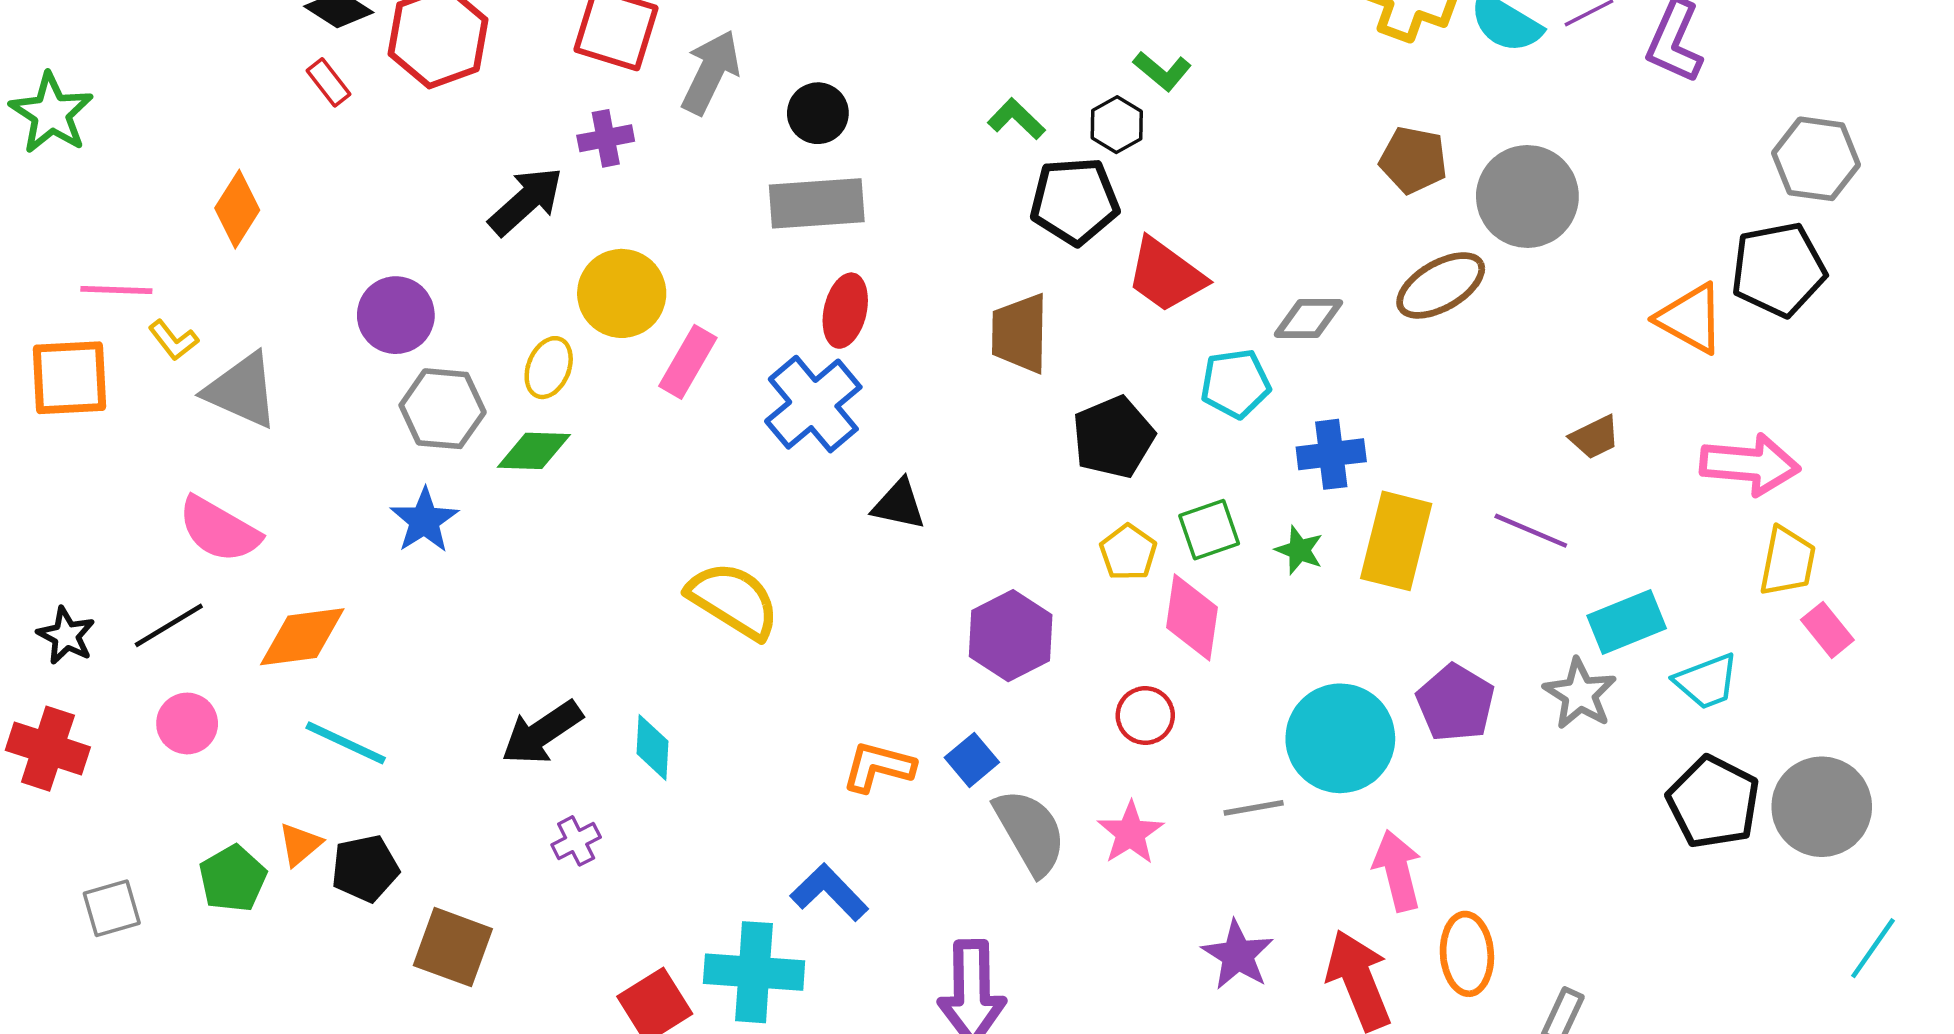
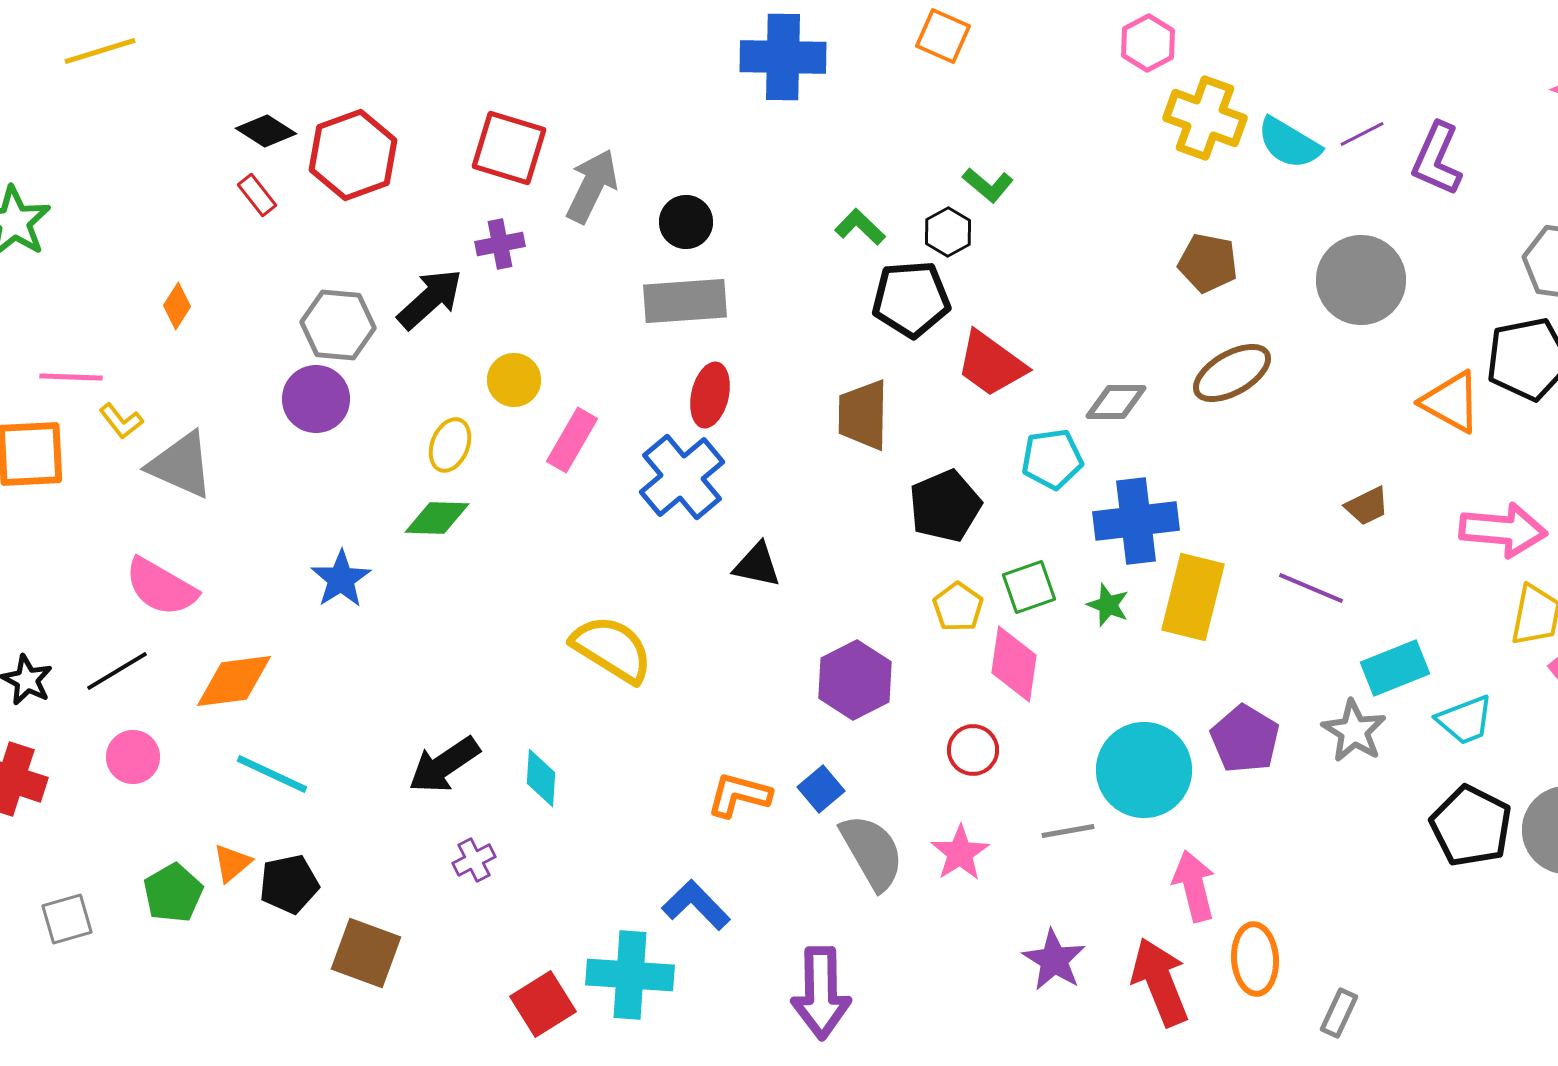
gray circle: (1527, 196) -> (1361, 280), moved
orange diamond: (237, 209) -> (177, 306), size x0.7
yellow circle: (622, 293) -> (514, 380), size x0.7
gray hexagon: (443, 409) -> (338, 325), moved
blue cross: (1331, 454) -> (1136, 521), size x1.4

